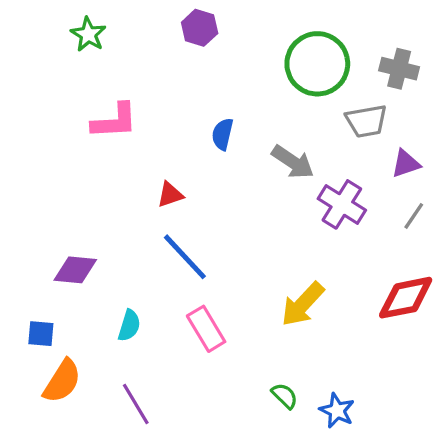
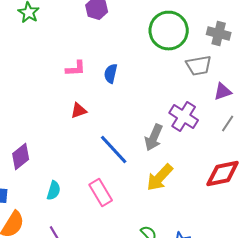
pink L-shape: (115, 121) -> (76, 68), moved, size x0.7
gray arrow: (293, 162) -> (154, 138), moved, turned 80
blue line: (185, 257) -> (114, 150), moved
purple diamond: (75, 270) -> (21, 156), turned -44

